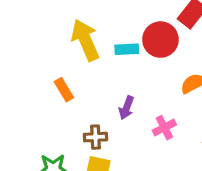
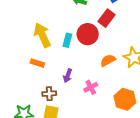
cyan rectangle: (127, 49) -> (67, 40), turned -72
orange rectangle: (64, 90) -> (37, 63), moved, turned -40

